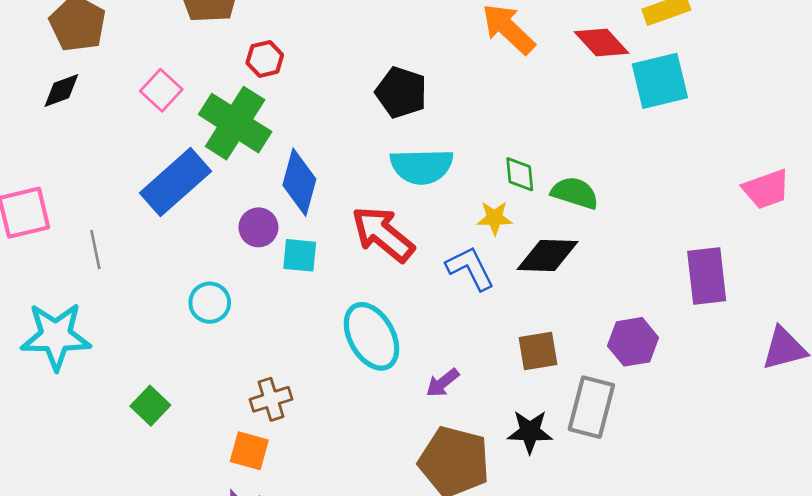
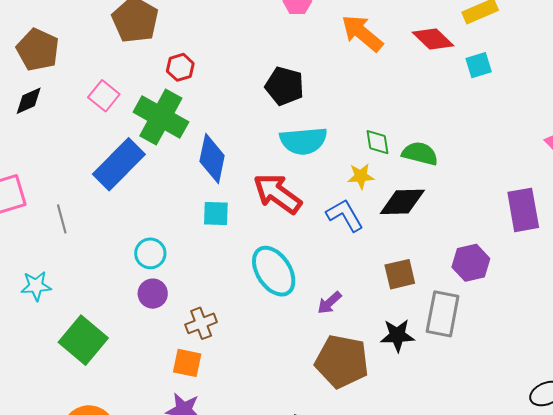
cyan square: (660, 81) -> (479, 65), size x0.6
purple circle: (258, 227) -> (153, 294), moved
cyan star: (56, 336) -> (36, 286), size x0.6
green square: (150, 406) -> (83, 340), moved, size x1.6

